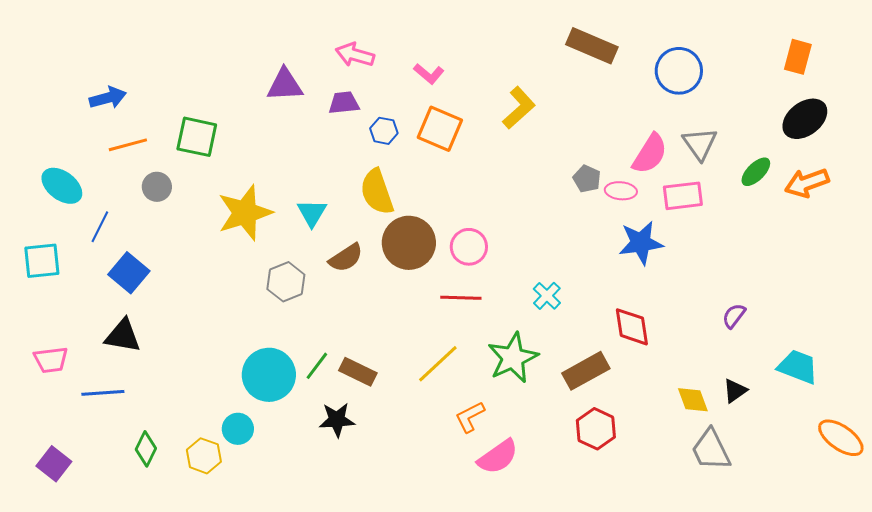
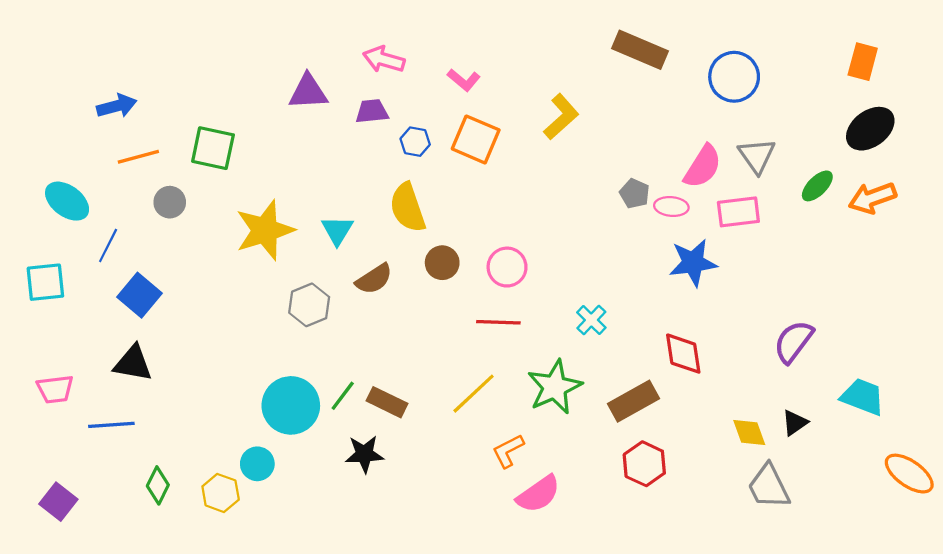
brown circle: (409, 243) -> (442, 263), size x0.6
purple semicircle: (734, 316) -> (794, 342), size x1.6

